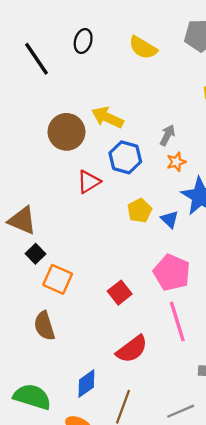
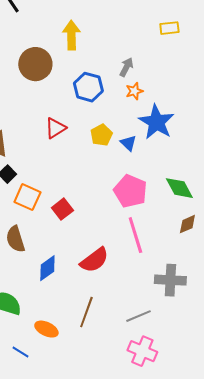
yellow arrow: (107, 117) -> (71, 35), moved, turned 64
red triangle: (89, 182) -> (55, 128), moved
red square: (120, 293) -> (62, 209), moved
blue diamond: (86, 383) -> (47, 268), moved

